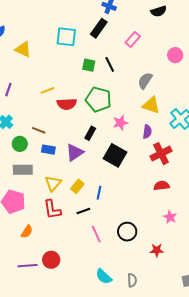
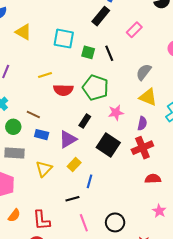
cyan square: (66, 37) -> (64, 39), moved
red cross: (161, 154) -> (142, 148), moved
yellow rectangle: (77, 186) -> (74, 164), moved
red L-shape: (52, 209) -> (41, 220), moved

